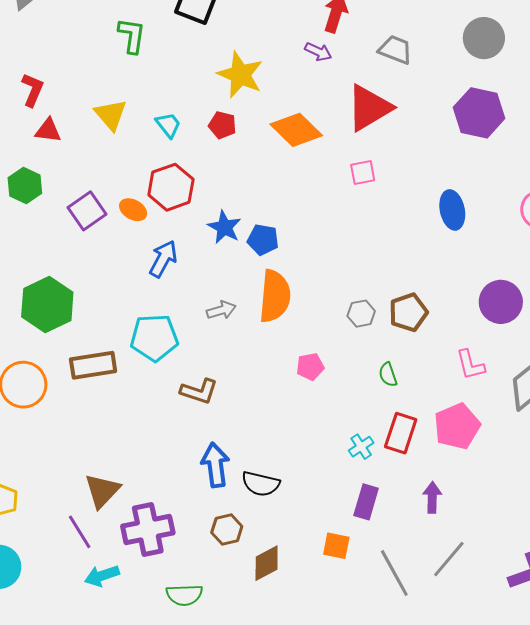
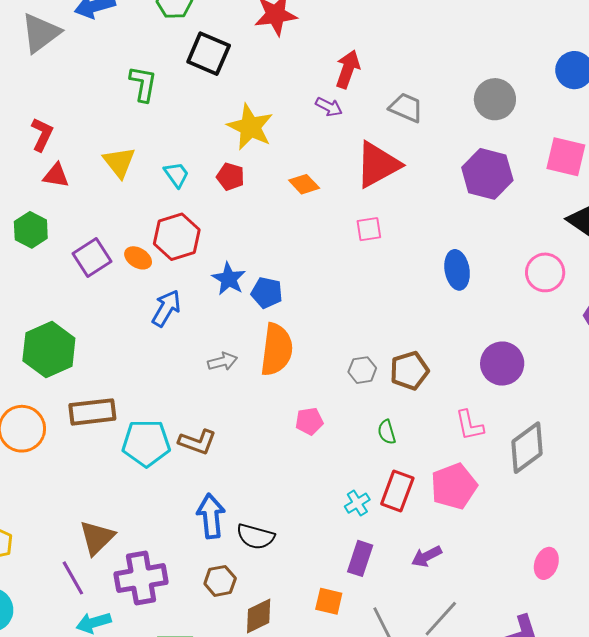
orange diamond: (296, 130) -> (304, 184), size x0.6
cyan pentagon: (154, 338) -> (146, 443), moved
purple arrow: (432, 497) -> (426, 556), turned -120

